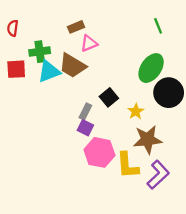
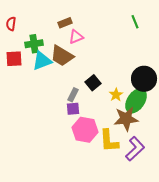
green ellipse: (151, 68) -> (136, 101), moved
purple square: (85, 128) -> (73, 109), turned -32

